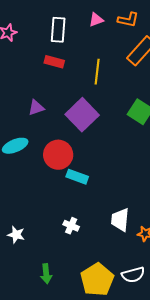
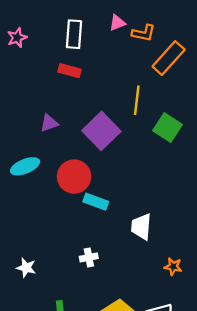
orange L-shape: (128, 20) -> (144, 33), moved
yellow line: (97, 72) -> (137, 100), moved
white trapezoid: (120, 220) -> (141, 227), moved
white cross: (71, 226) -> (89, 257), turned -35

